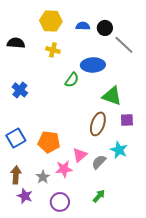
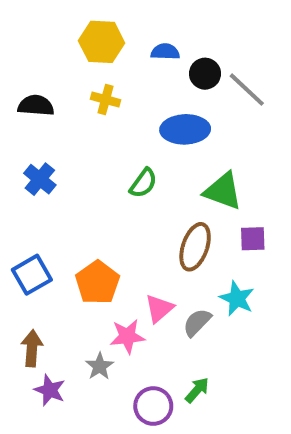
black circle: (105, 28) -> (205, 74), moved
black semicircle: (16, 43) -> (36, 105), moved
green semicircle: (72, 80) -> (143, 183), moved
orange pentagon: (49, 142) -> (98, 283), turned 30
gray star: (43, 177) -> (100, 366), moved
purple circle: (60, 202) -> (153, 406), moved

